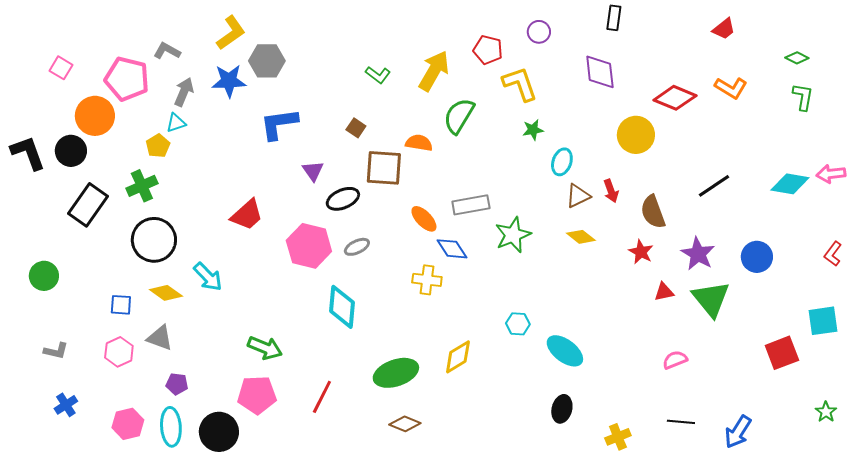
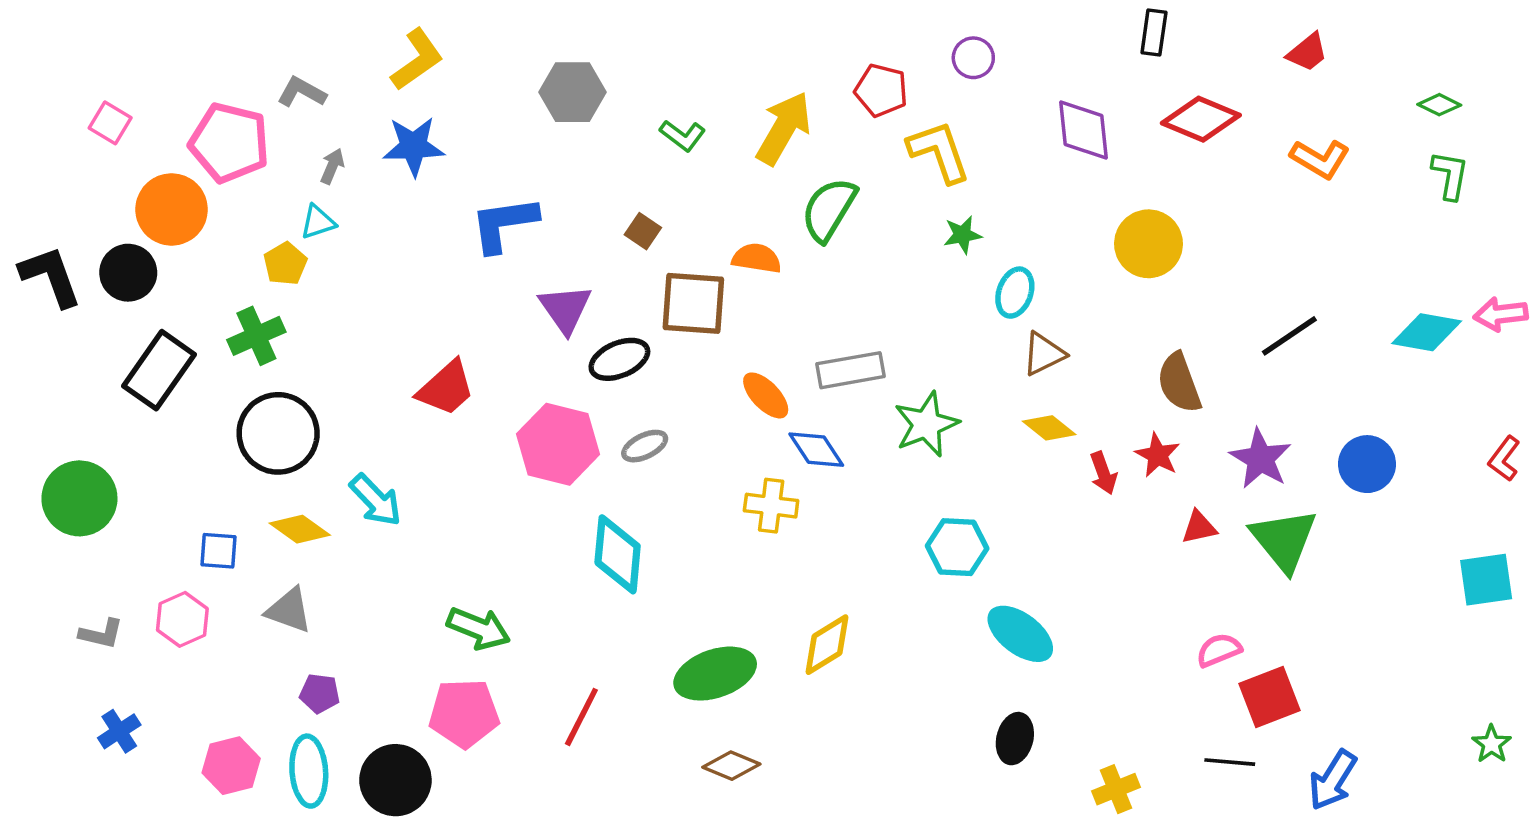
black rectangle: (614, 18) -> (1154, 32), moved
gray hexagon: (267, 61) -> (572, 92), moved
gray arrow: (184, 92) -> (332, 166), size x0.7
red diamond: (675, 98) -> (1201, 119), moved
purple triangle: (313, 171) -> (565, 309), size x1.4
red arrow: (611, 191) -> (1103, 473), moved
green circle: (44, 276) -> (79, 498), size x1.4
cyan hexagon: (518, 324) -> (957, 547), moved, size x1.4
pink hexagon: (119, 352) -> (182, 619), moved
red square: (782, 353) -> (1269, 697), moved

